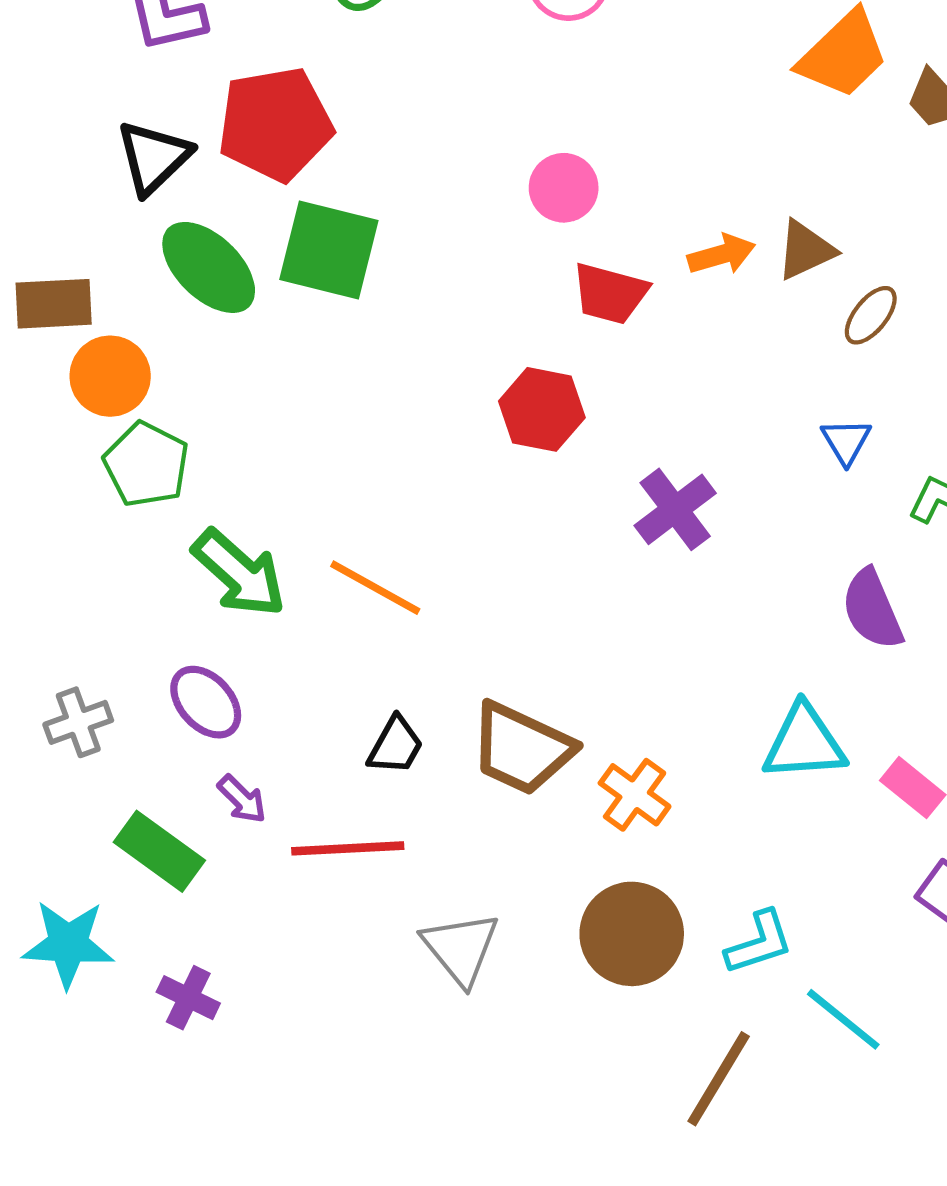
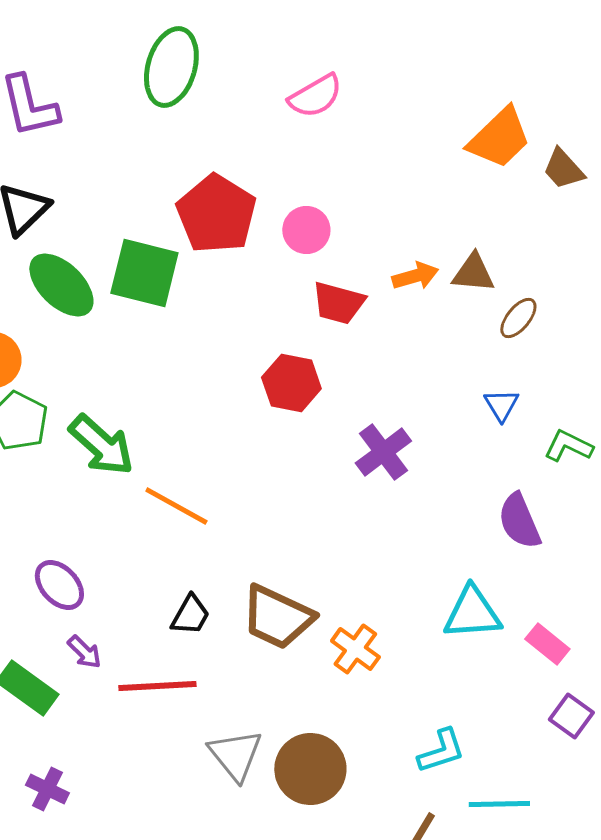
red pentagon: (275, 124) -> (216, 214), moved, turned -30
brown triangle: (806, 250) -> (473, 273), turned 30
green arrow: (239, 573) -> (101, 445), moved
brown circle: (632, 934) -> (310, 769), moved
cyan line: (843, 1019) -> (499, 804), turned -40

